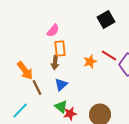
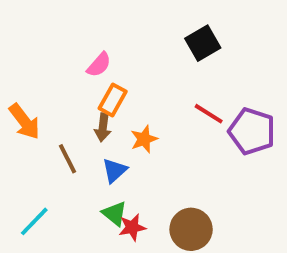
orange rectangle: (60, 49) -> (113, 100), turned 35
orange star: (90, 62) -> (144, 139), moved
orange arrow: (25, 71) -> (24, 122), moved
brown line: (37, 88) -> (68, 159), moved

